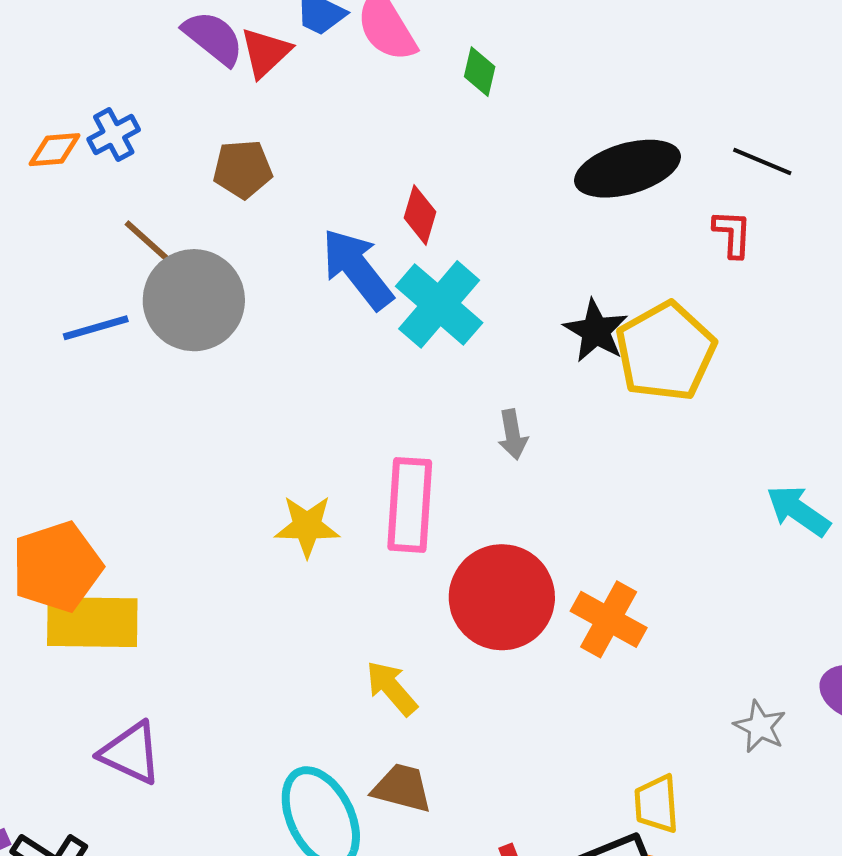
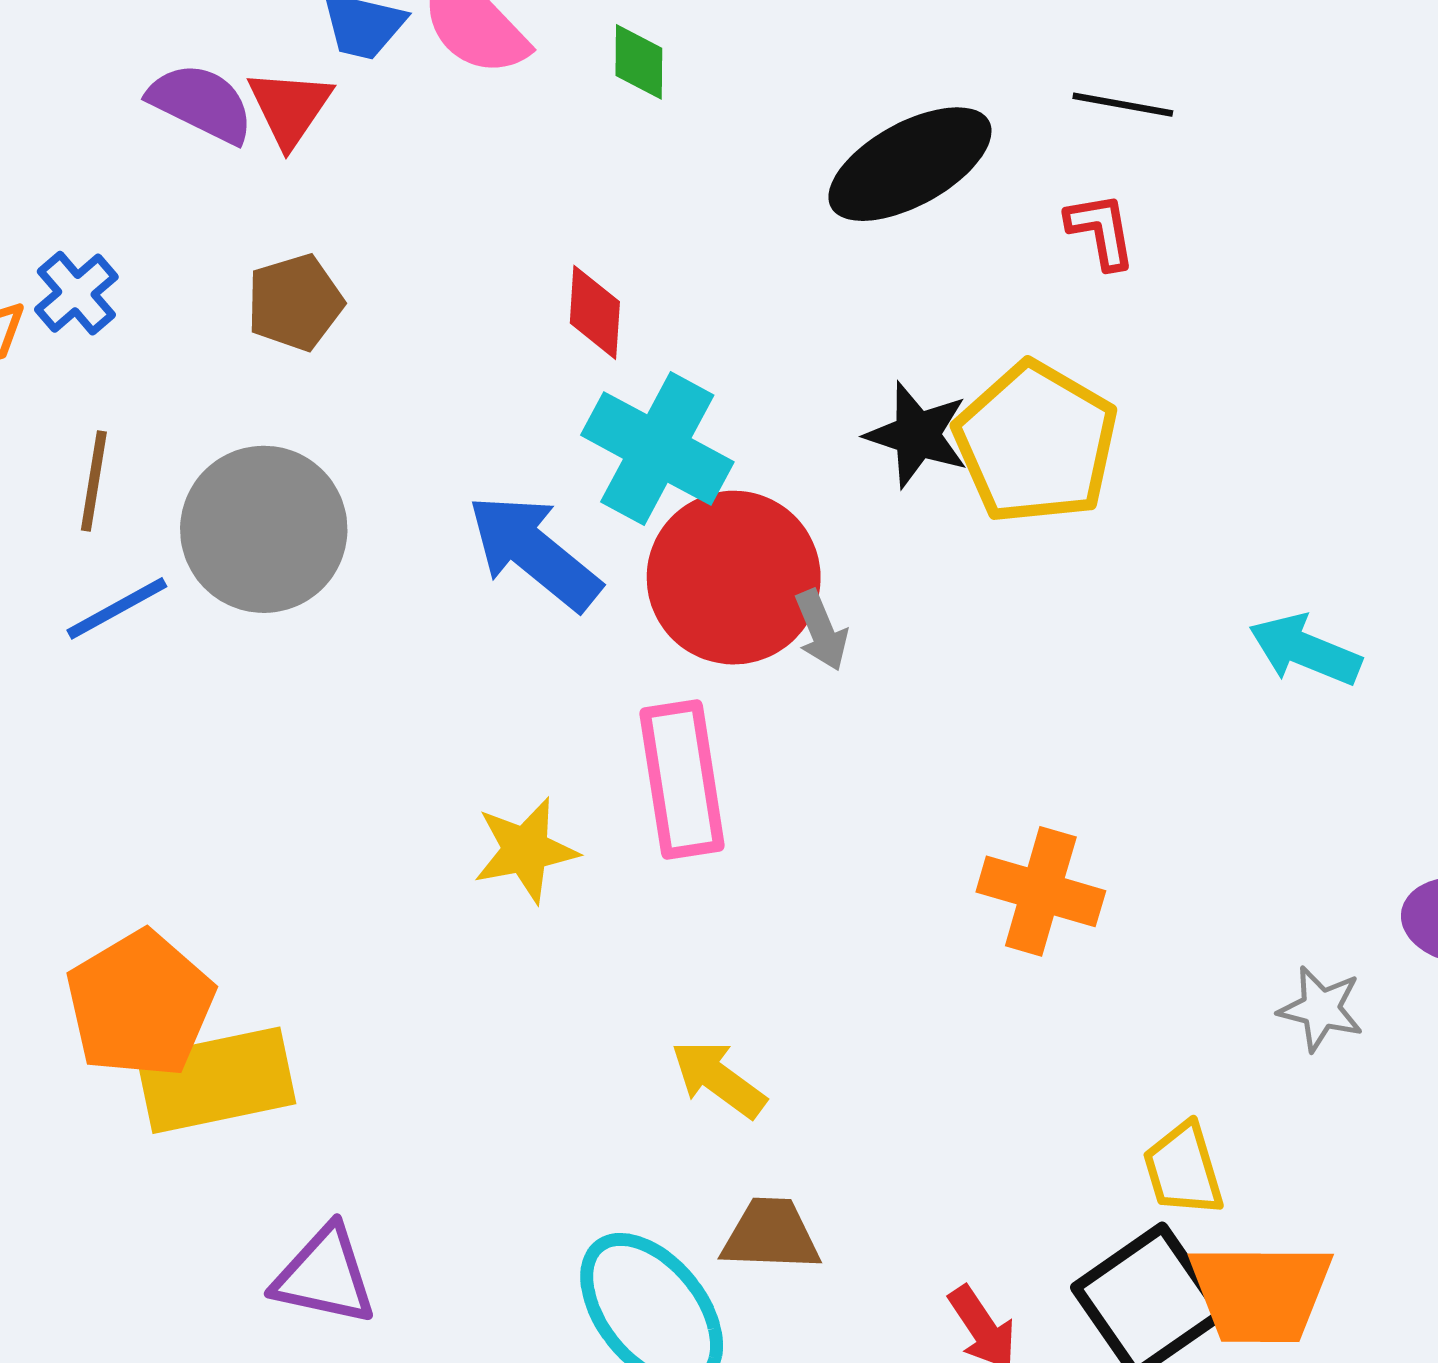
brown line: (150, 243) -> (94, 481), moved, turned 70
blue arrow: (357, 269) -> (534, 552), moved
red circle: (502, 597) -> (734, 578), moved

